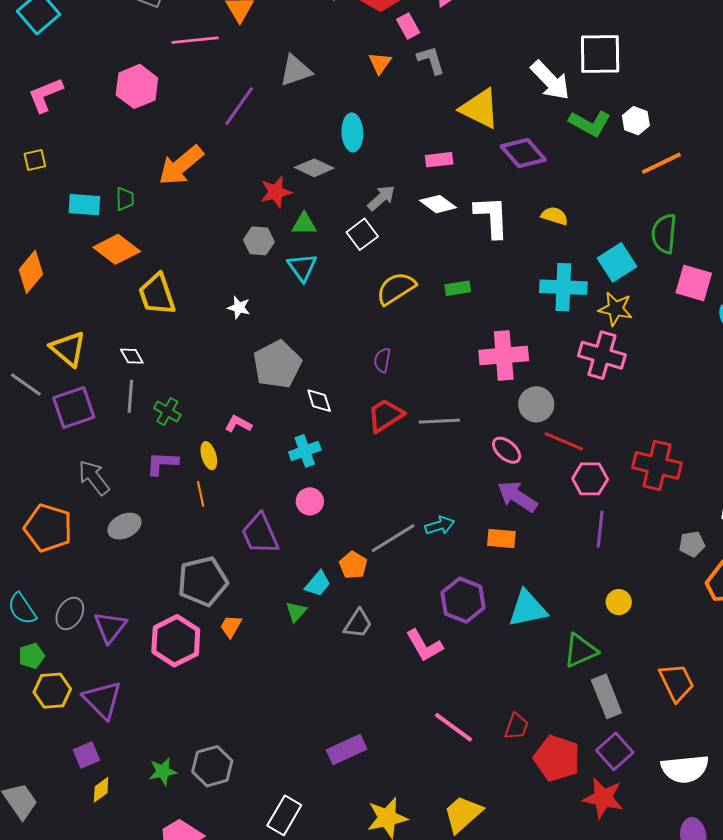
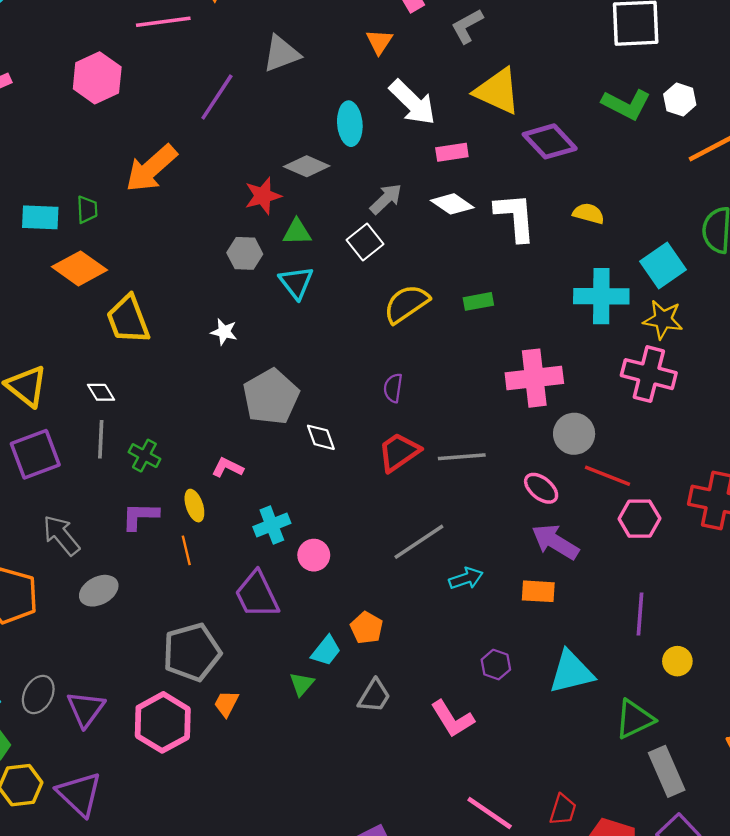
gray L-shape: (431, 60) -> (467, 26), moved, turned -100
white arrow: (550, 80) -> (413, 102), moved
cyan cross: (305, 451) -> (272, 525), moved
purple line: (600, 529) -> (640, 614), moved
gray line: (393, 538) -> (419, 542), moved
purple hexagon: (463, 600) -> (496, 665), size x0.6

